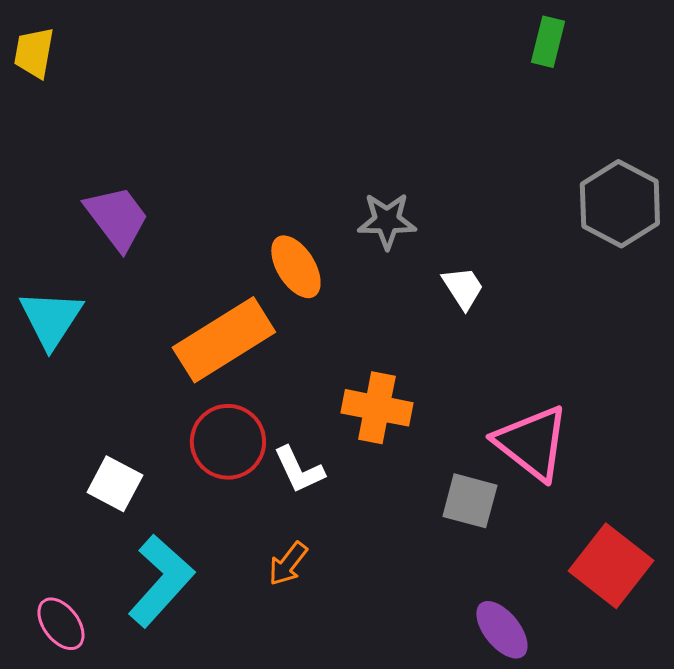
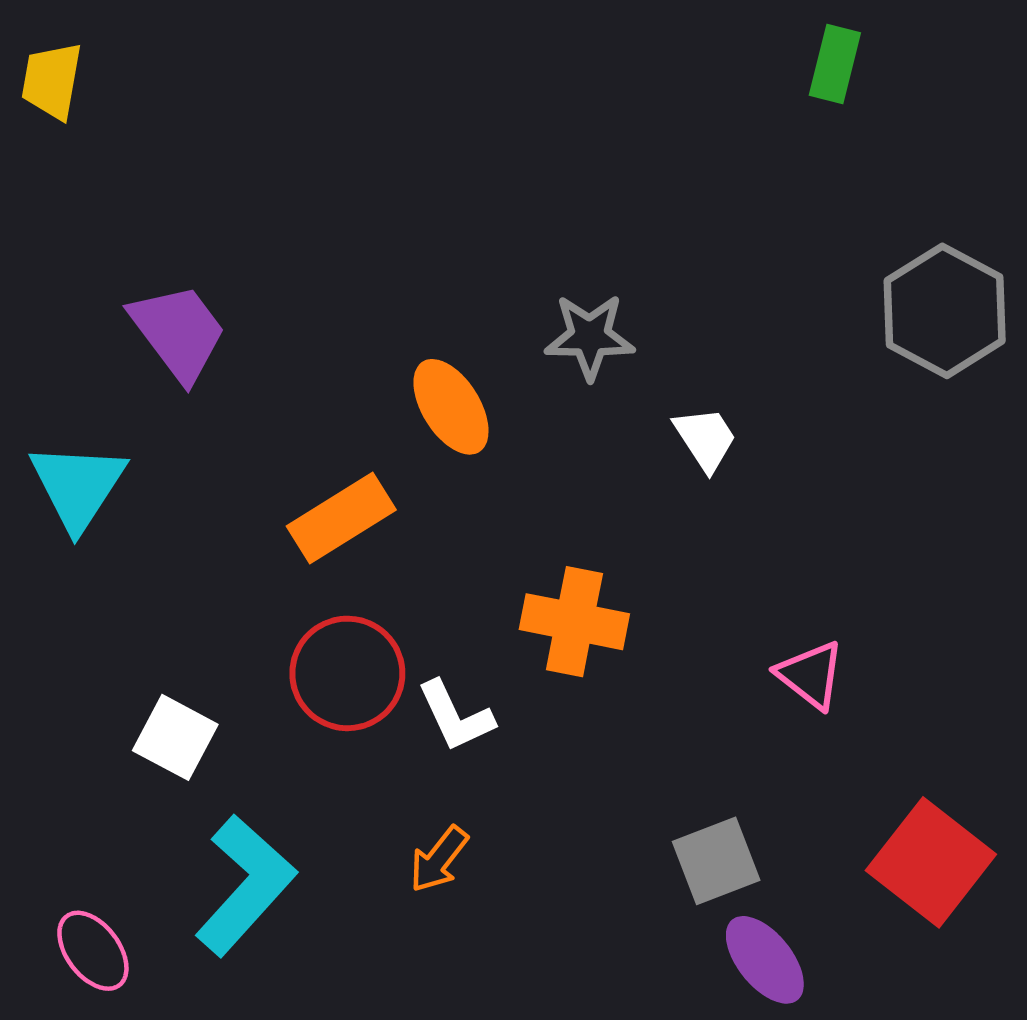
orange rectangle: (224, 340) -> (341, 518), size x0.7
pink triangle: (532, 443) -> (811, 675), size x0.6
gray square: (470, 501) -> (716, 861), moved, turned -36

